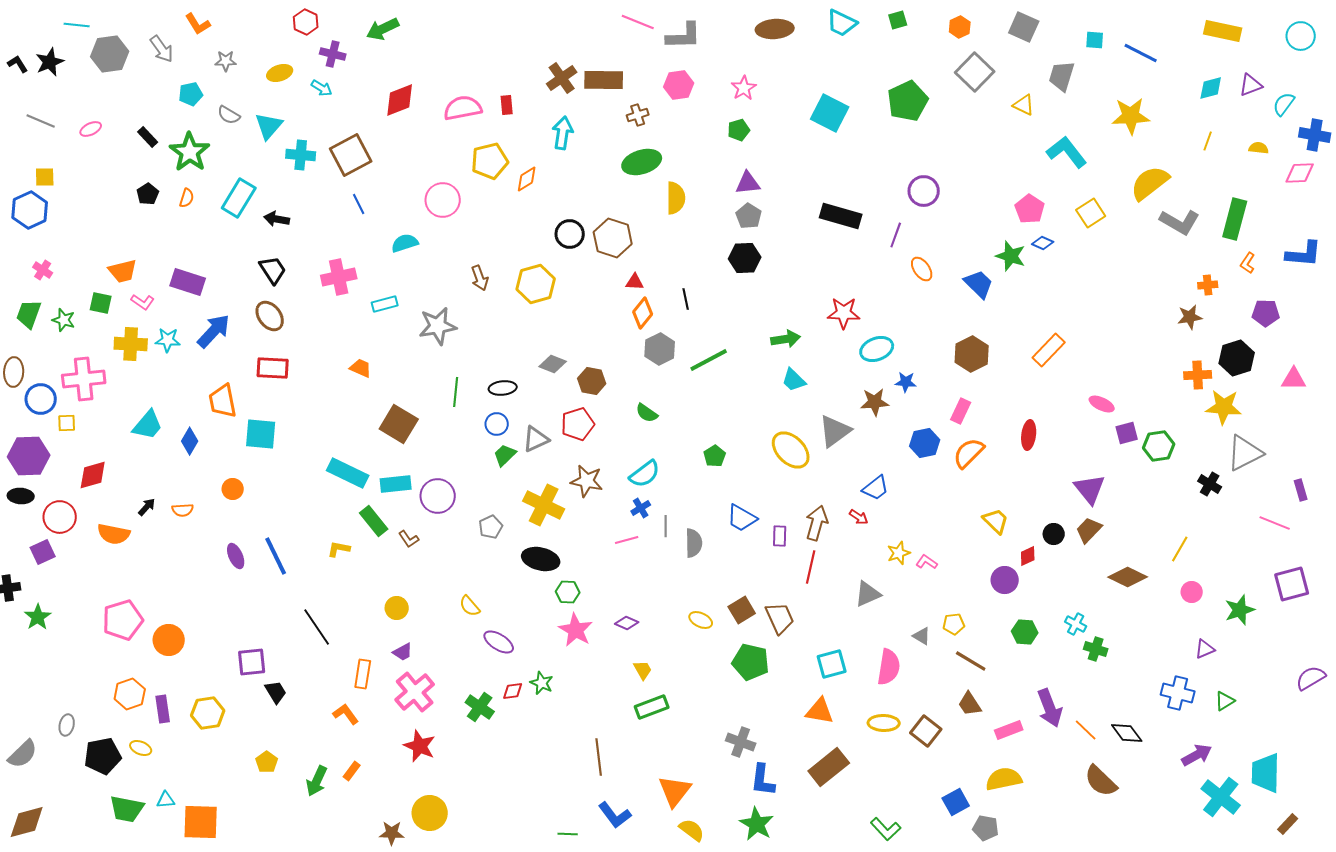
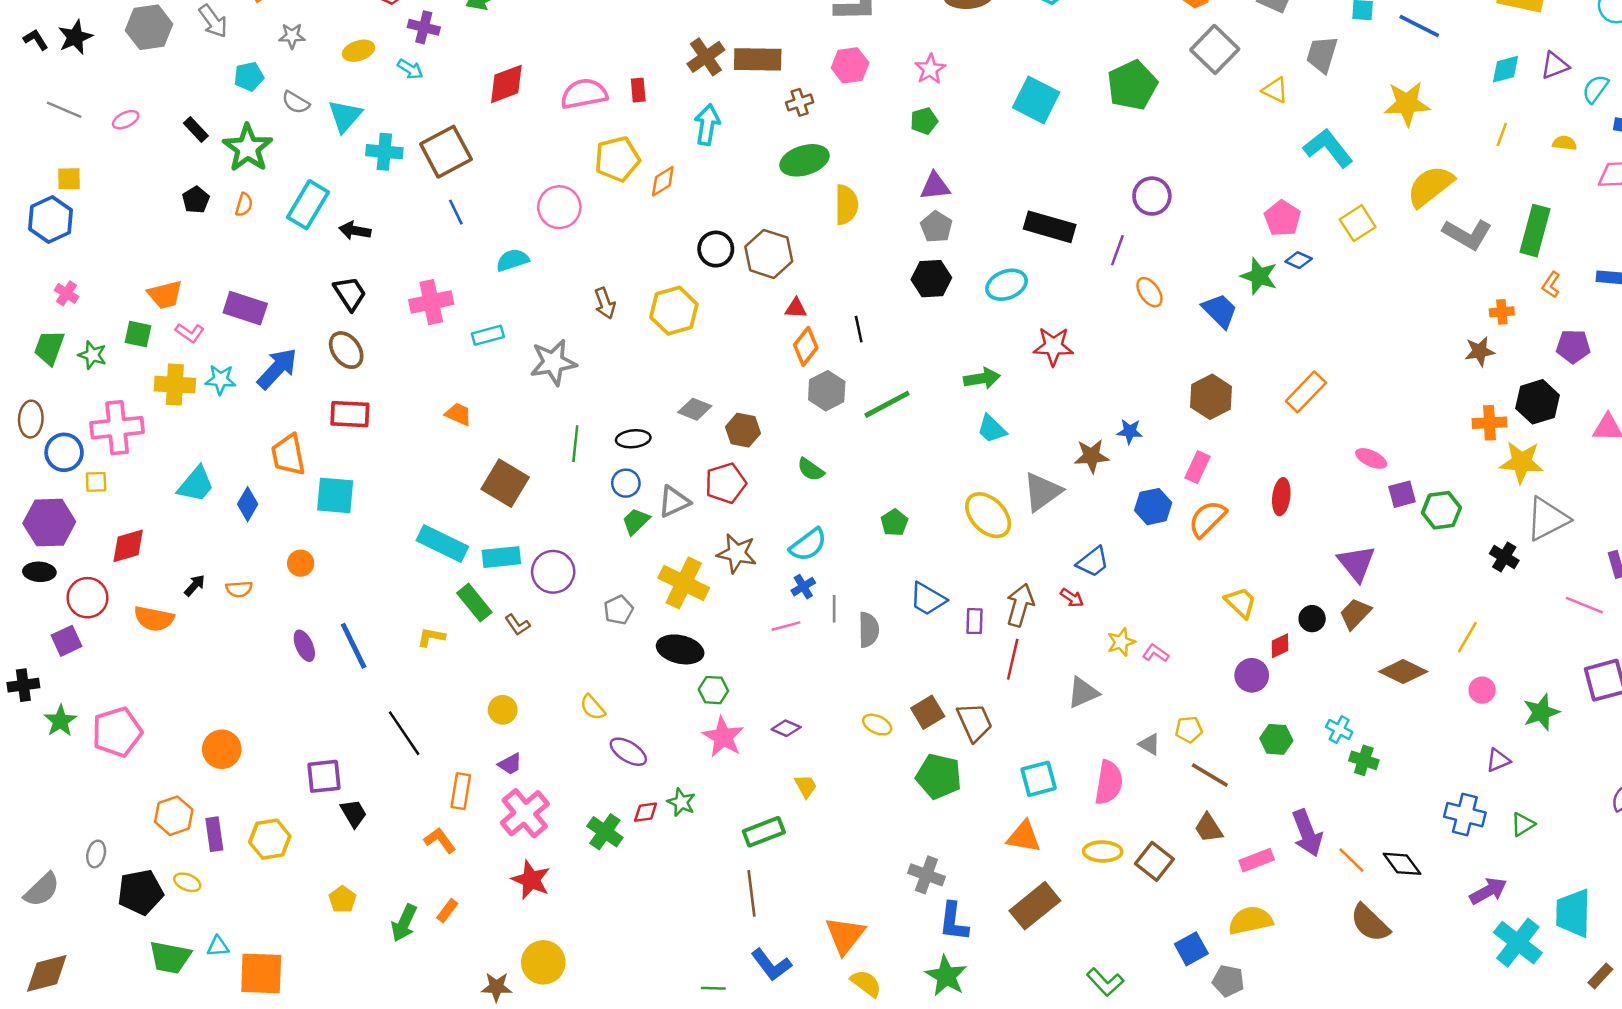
cyan ellipse: (877, 349) -> (1007, 285), moved
pink pentagon: (123, 620) -> (117, 732), moved
green rectangle: (652, 707) -> (764, 832), moved

